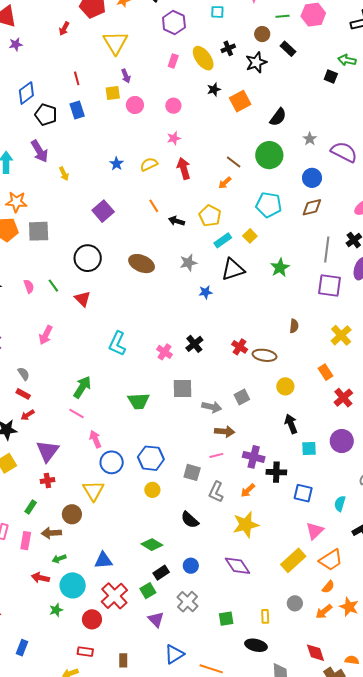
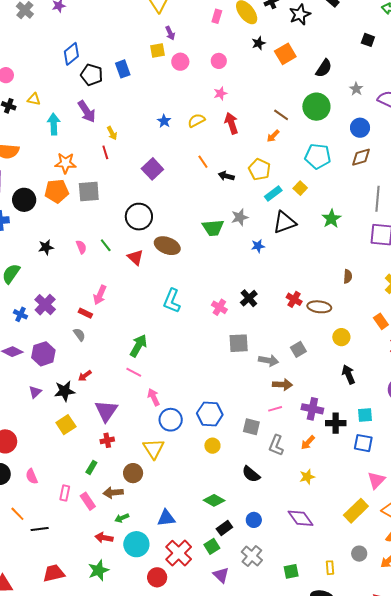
black square: (331, 77) -> (368, 40), moved
red line: (77, 78) -> (105, 152), moved
brown ellipse: (142, 264) -> (167, 246), moved
red rectangle: (23, 394) -> (85, 313), moved
green trapezoid: (139, 401) -> (213, 228), moved
cyan square: (309, 448) -> (365, 415), moved
yellow star: (246, 525) -> (307, 477), size x0.6
pink rectangle: (26, 541) -> (88, 501), turned -42
green star: (56, 610) -> (99, 570), moved, size x1.5

